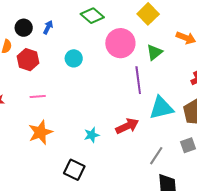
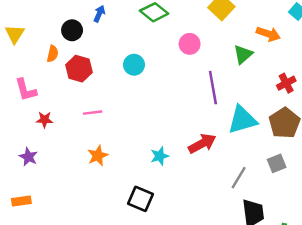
blue arrow: (48, 27) -> (99, 14), moved
pink circle: (120, 43) -> (190, 44), size x0.6
green triangle: (154, 52) -> (243, 54), moved
orange star: (40, 132) -> (98, 156), size x0.7

